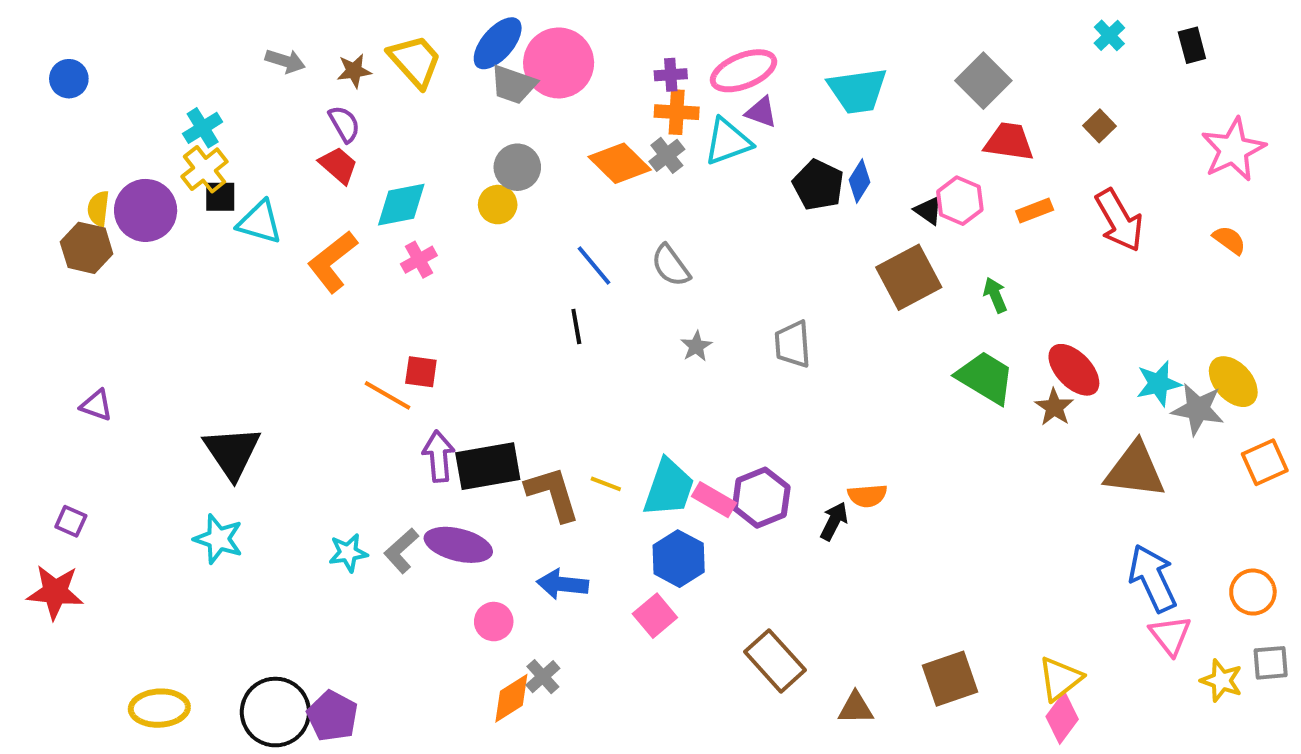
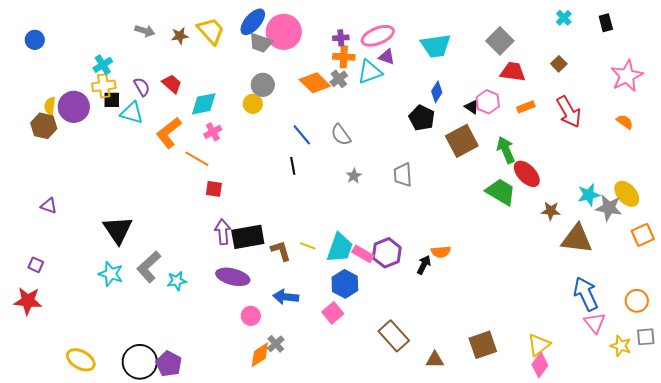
purple semicircle: (344, 124) -> (142, 87), moved
yellow cross: (205, 169) -> (104, 86), turned 30
black pentagon: (818, 185) -> (422, 118), moved
green arrow: (995, 295) -> (506, 150), size x1.5
red ellipse: (1074, 370) -> (527, 174), moved
orange line: (387, 395) -> (197, 159), moved
brown star: (1054, 407) -> (551, 211), moved, turned -30
brown L-shape: (553, 494) -> (281, 251), size x0.7
gray L-shape: (401, 551) -> (149, 267), moved, size x1.4
yellow ellipse: (159, 708) -> (81, 360), turned 32

